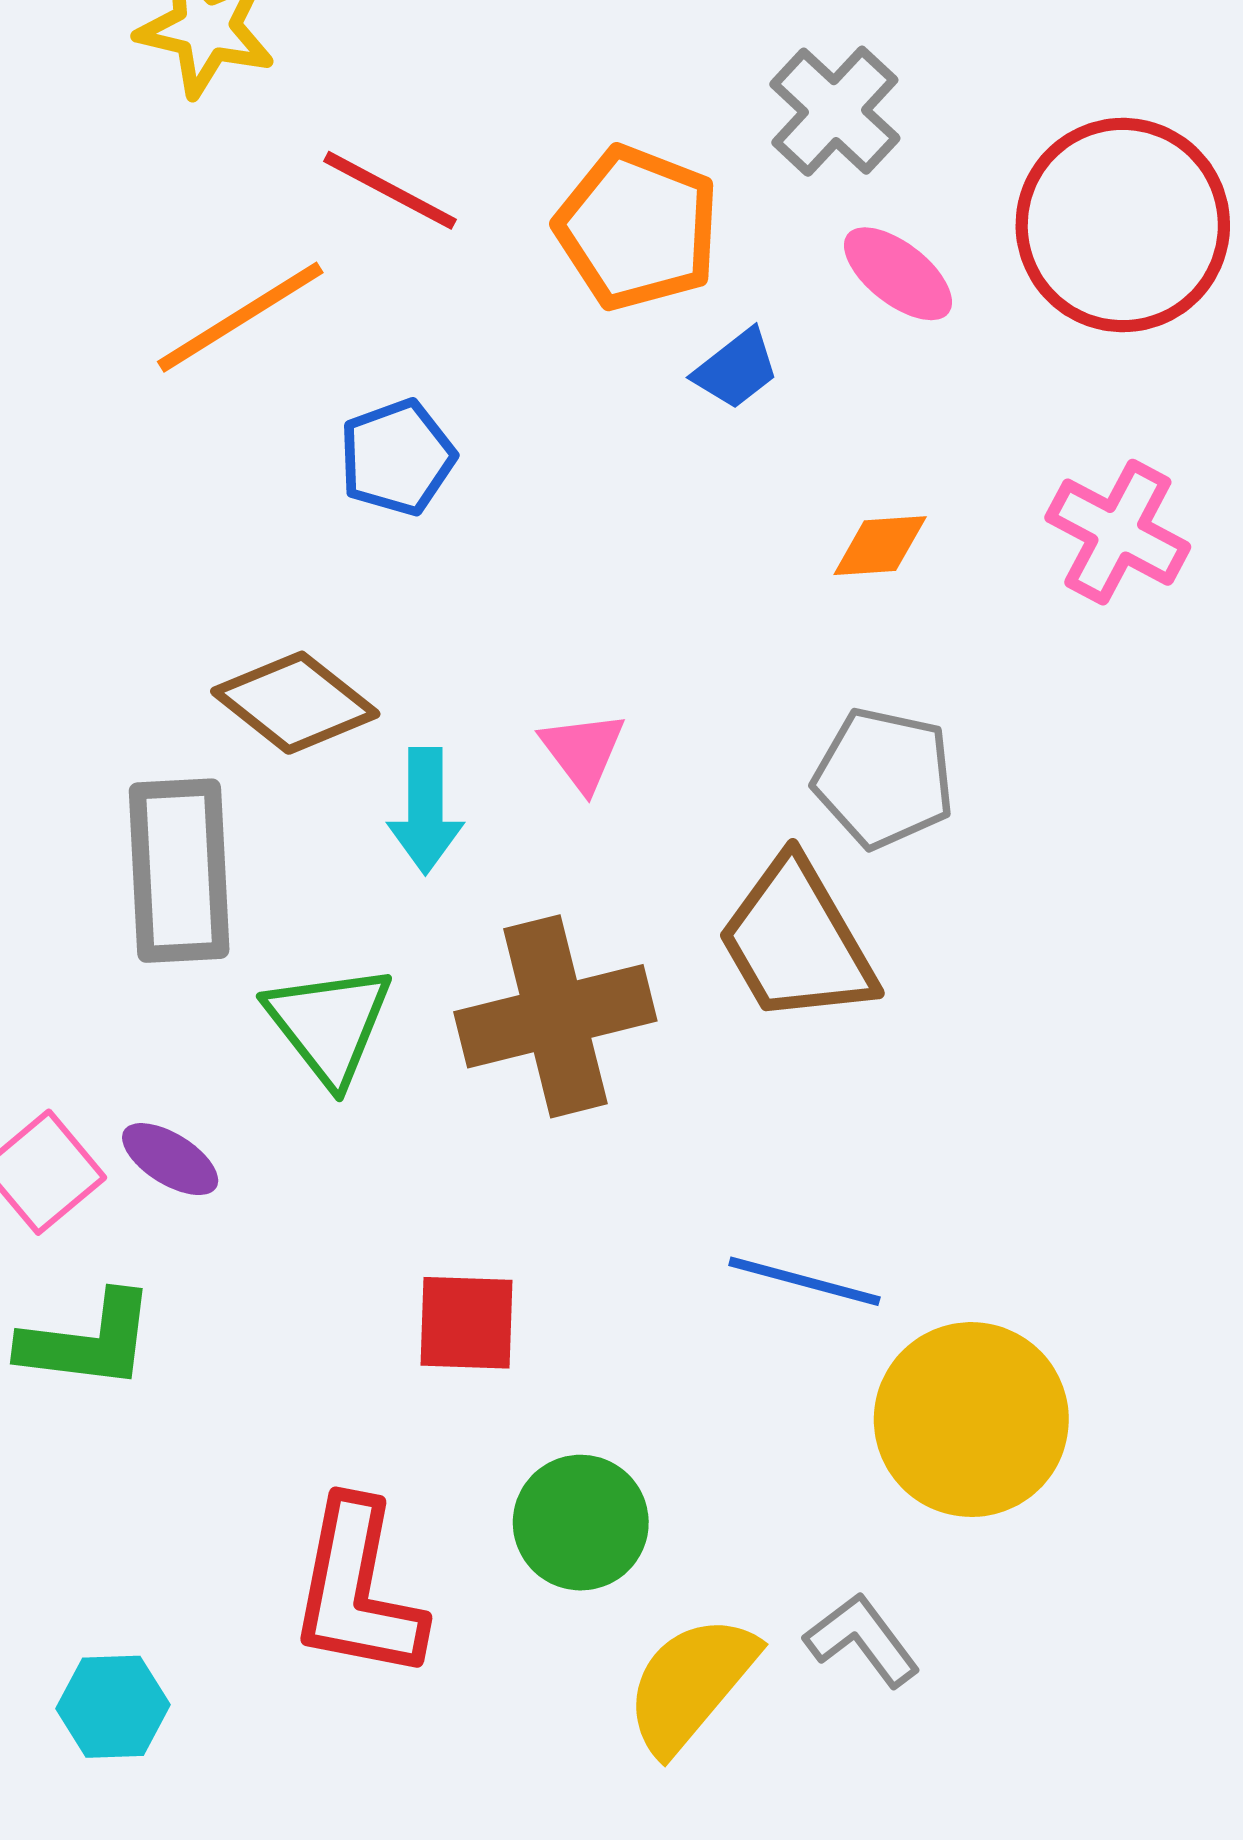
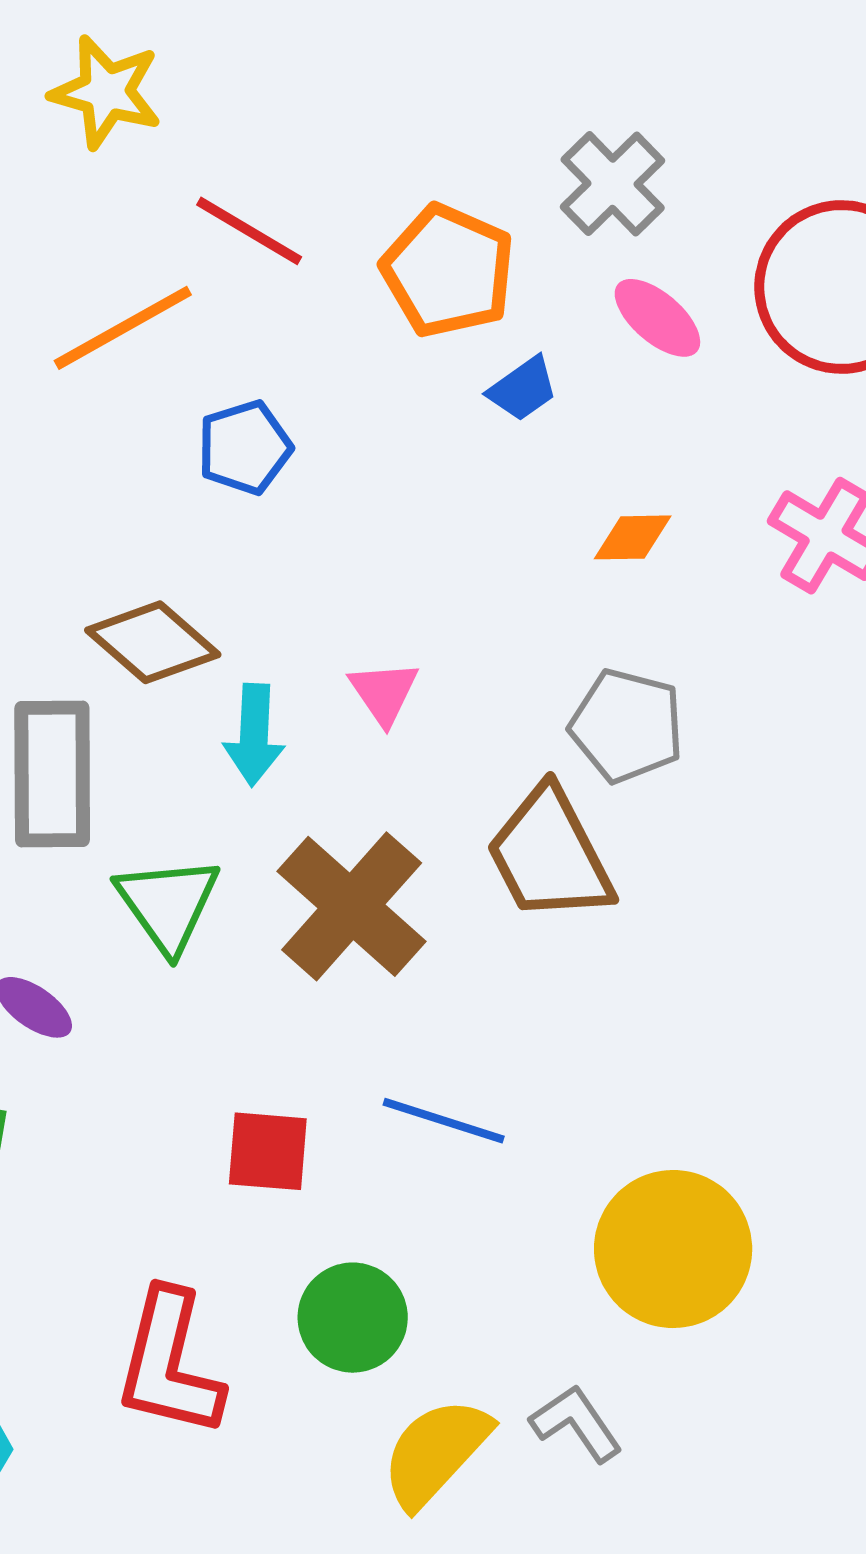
brown cross: (555, 1016) -> (352, 906), turned -37
blue line: (804, 1281) -> (444, 1121), moved

